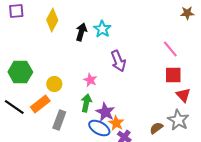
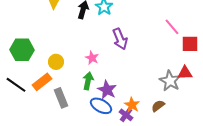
red square: (173, 75) -> (190, 44), moved
red triangle: (183, 95) -> (185, 73), turned -49
gray rectangle: (59, 120) -> (61, 98), turned -42
gray star: (178, 120) -> (170, 81), moved
orange star: (116, 123) -> (132, 105), moved

